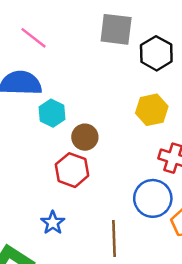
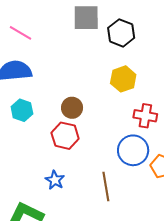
cyan hexagon: (52, 113) -> (22, 110), moved

